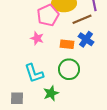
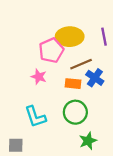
brown line: (82, 19) -> (81, 64), moved
green star: (51, 93) -> (88, 141), moved

